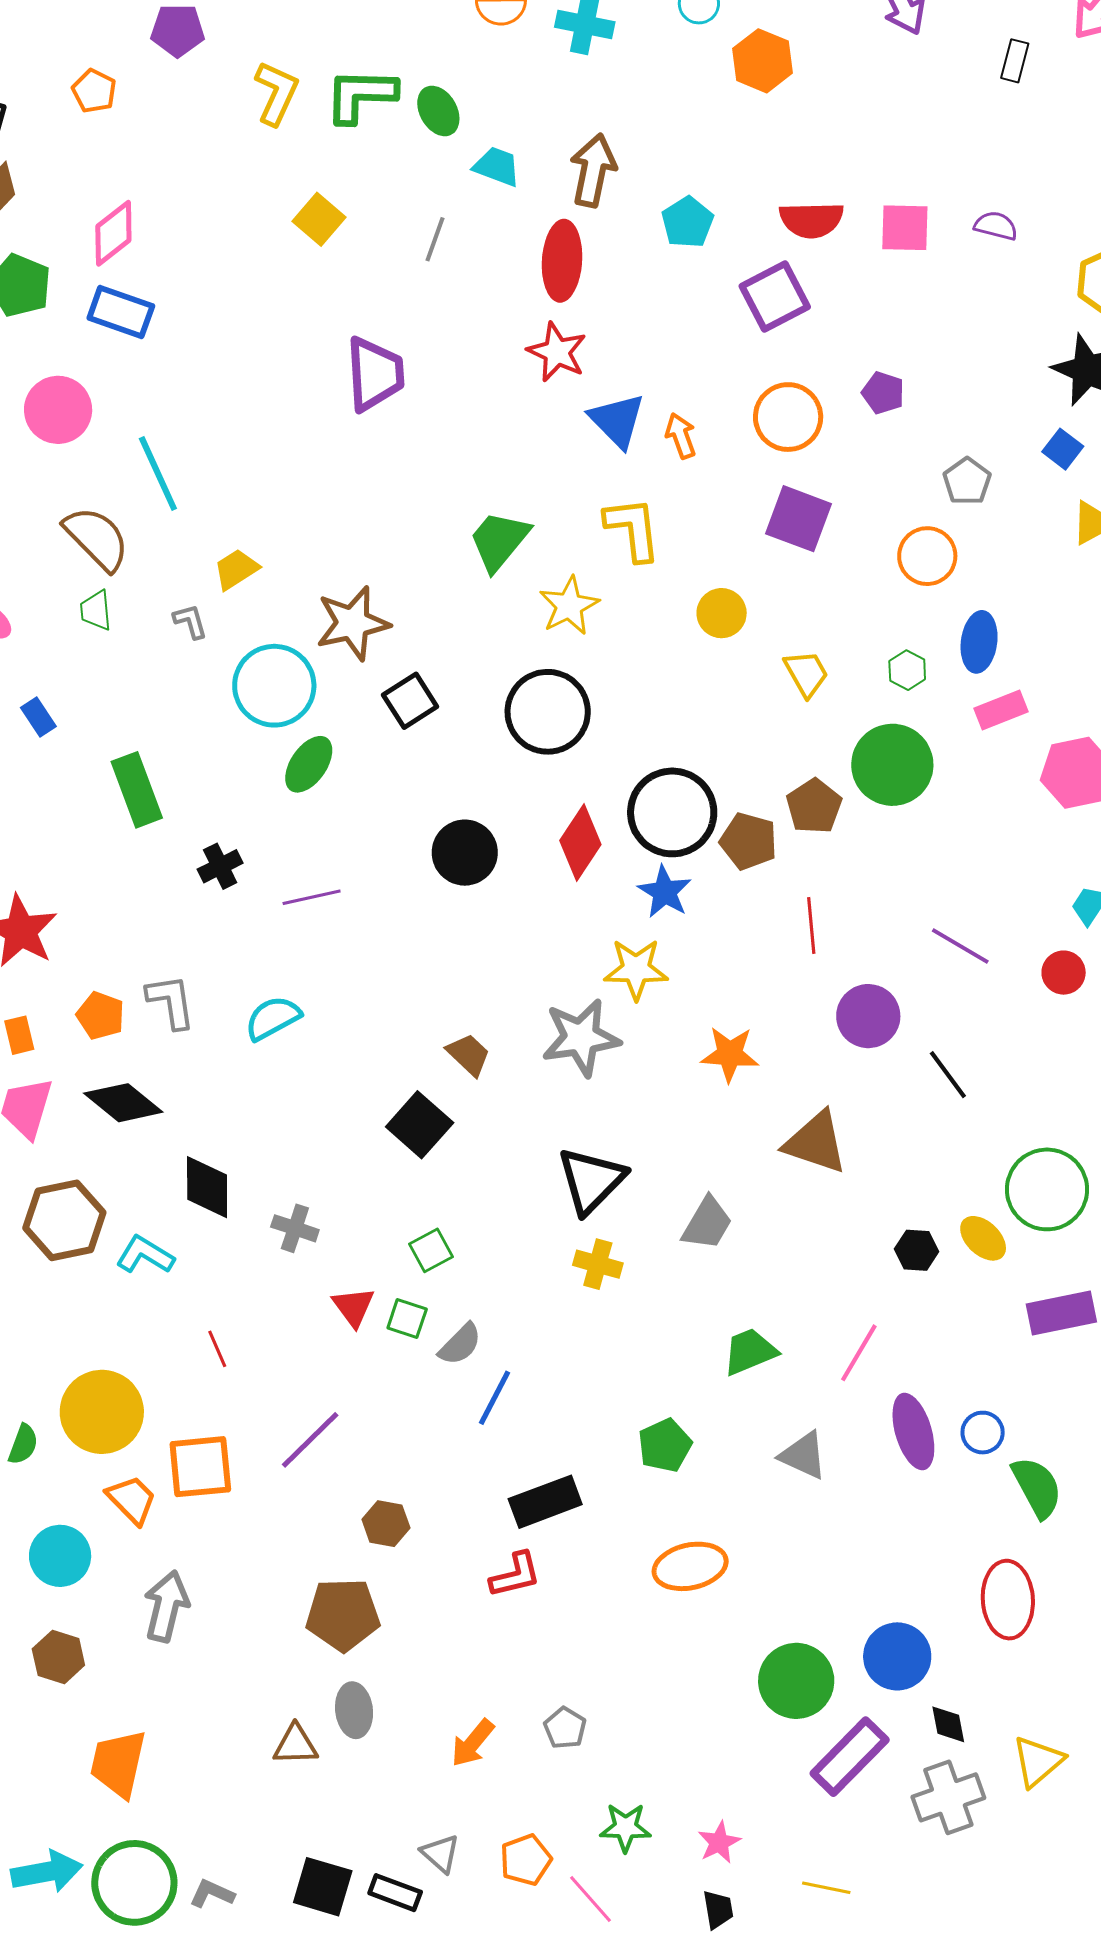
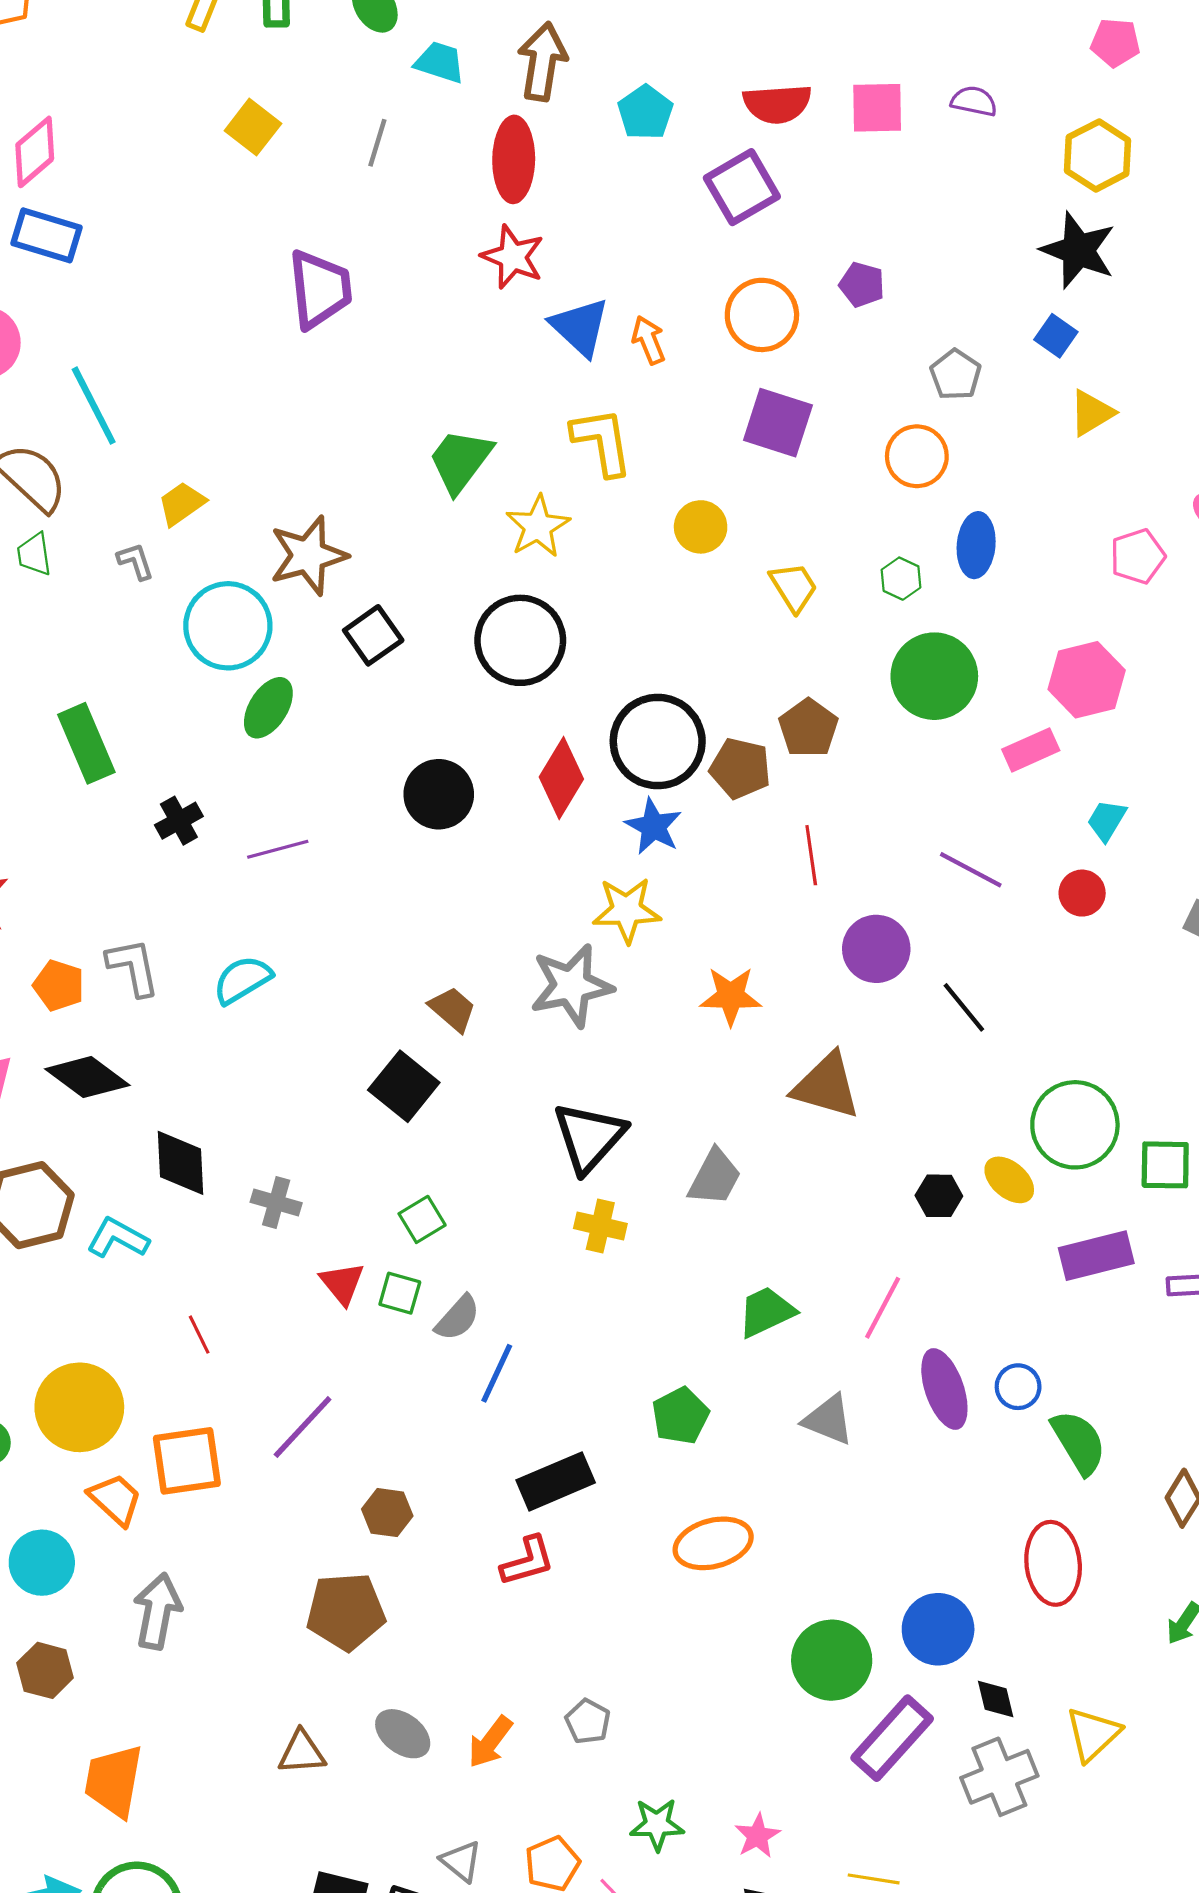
pink rectangle: (1001, 710) -> (1031, 750), moved
green circle: (892, 765) -> (934, 676), moved
gray ellipse: (354, 1710) -> (403, 1734), moved, turned -44

